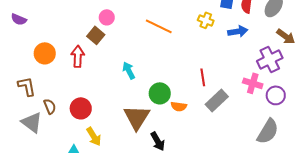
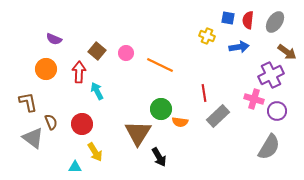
pink circle: (107, 17) -> (126, 53), moved
purple semicircle: (19, 19) -> (54, 39), moved
orange line: (159, 26) -> (160, 65), moved
cyan arrow: (129, 70) -> (97, 91), moved

